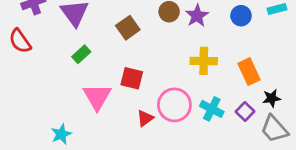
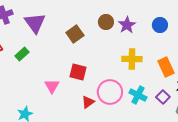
green rectangle: (81, 54) -> (22, 54), moved
pink triangle: (97, 97) -> (52, 86), size x0.7

